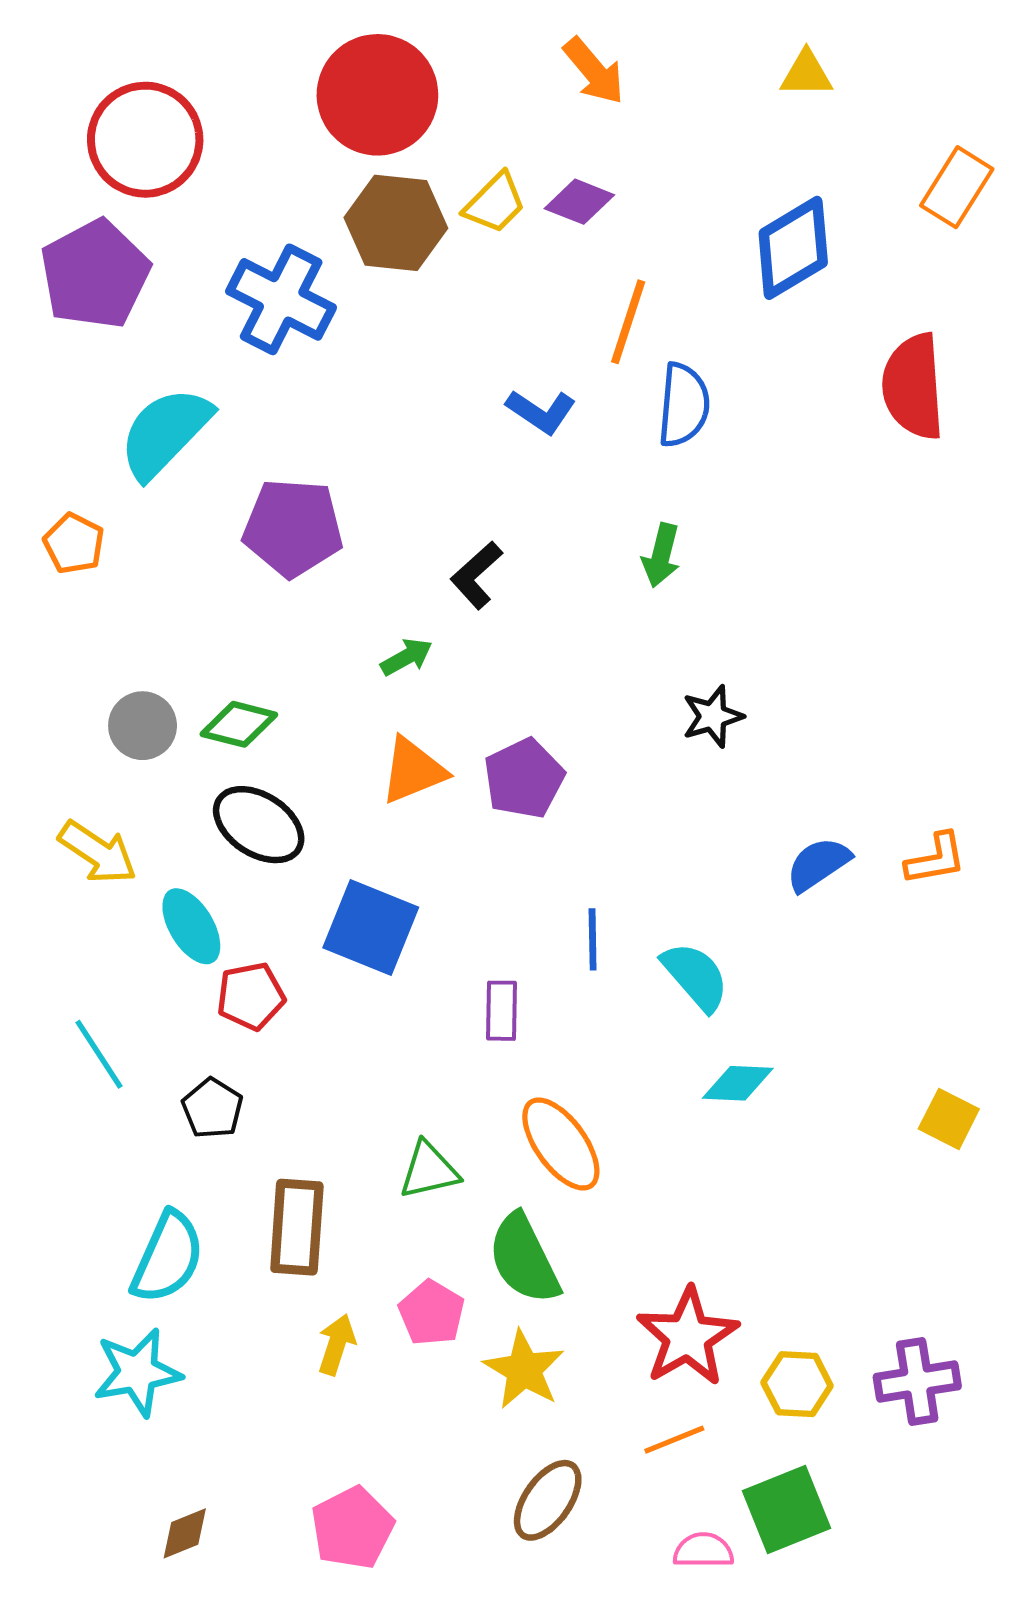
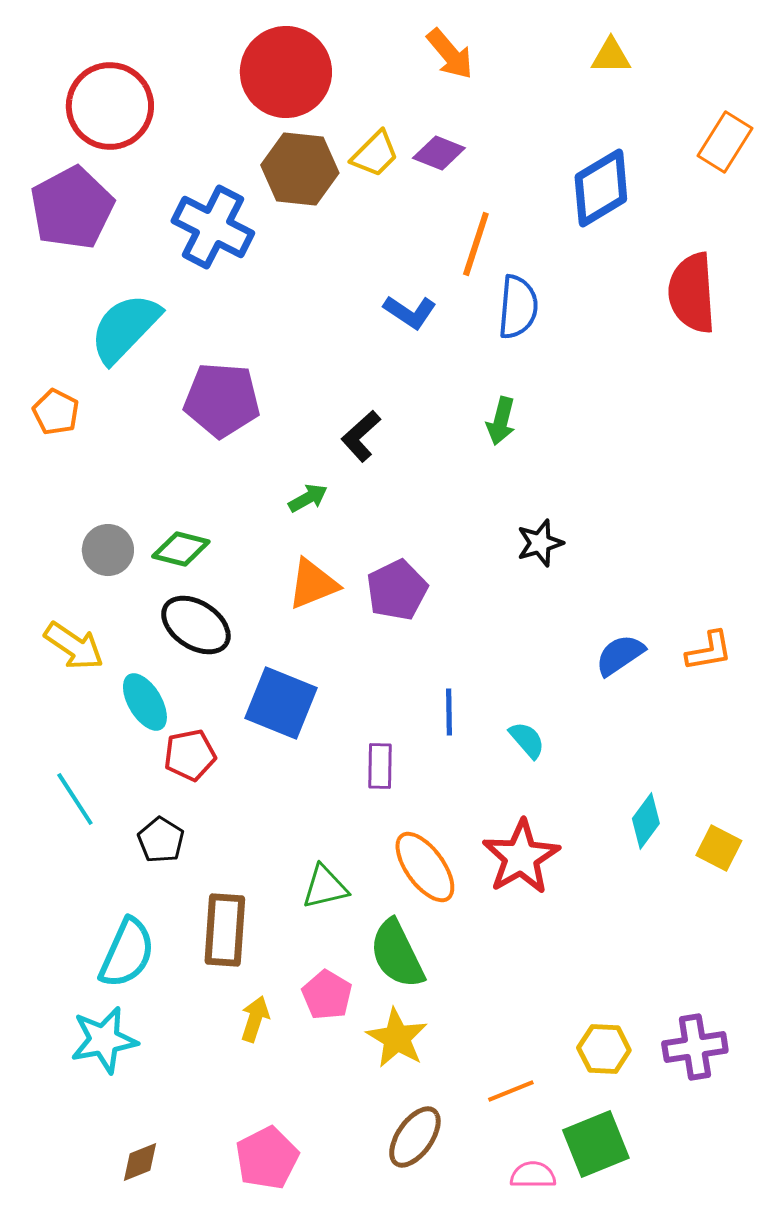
cyan semicircle: (695, 976) -> (527, 740), size x0.7
cyan diamond: (738, 1083) -> (646, 821), moved, turned -56
red star: (688, 1337) -> (521, 857), moved

